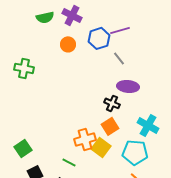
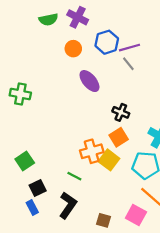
purple line: (120, 30) -> (129, 48), moved
green cross: (24, 68) -> (20, 94), moved
purple ellipse: (128, 86) -> (89, 81), moved, turned 45

